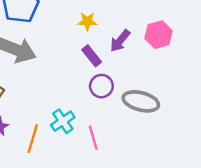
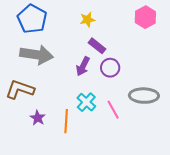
purple arrow: (120, 41) -> (83, 66), moved
gray ellipse: (141, 101) -> (144, 96), moved

